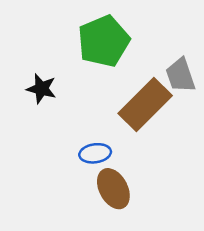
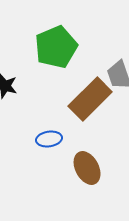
brown ellipse: (113, 189) -> (87, 168), moved

